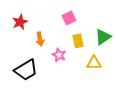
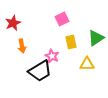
orange arrow: (40, 39) -> (22, 46), moved
black trapezoid: (26, 70) -> (40, 71), moved

